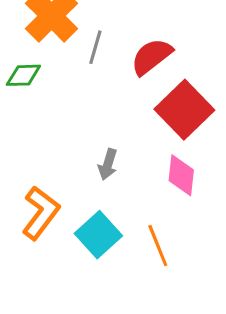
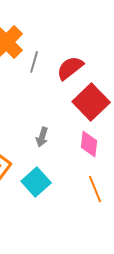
orange line: (158, 246) -> (95, 189), moved

